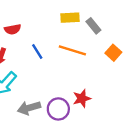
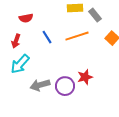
orange line: (72, 50) -> (77, 36), turned -35

